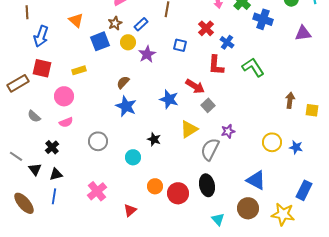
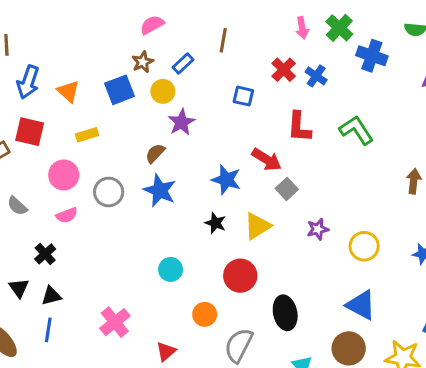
orange triangle: (76, 20) -> (68, 91), moved
blue cross: (227, 42) -> (316, 76), moved
purple star: (147, 54) -> (181, 122), moved
black star: (154, 139) -> (215, 223), moved
gray circle: (98, 141) -> (109, 192), moved
yellow circle: (272, 142) -> (364, 246), moved
gray semicircle: (210, 149) -> (239, 345), moved
red circle: (178, 193) -> (240, 276), moved

